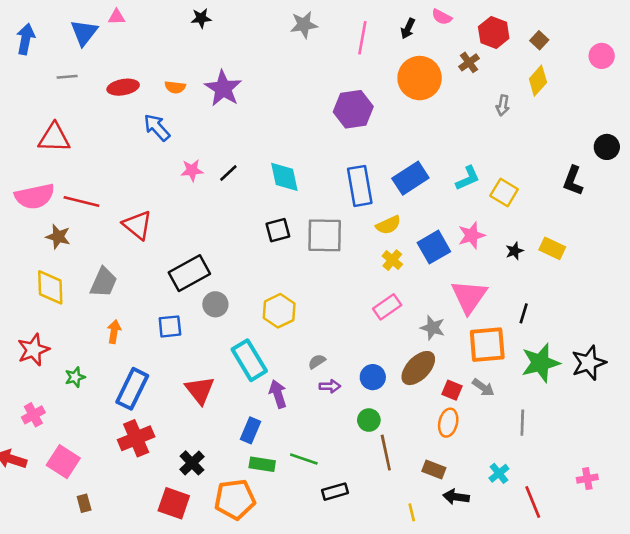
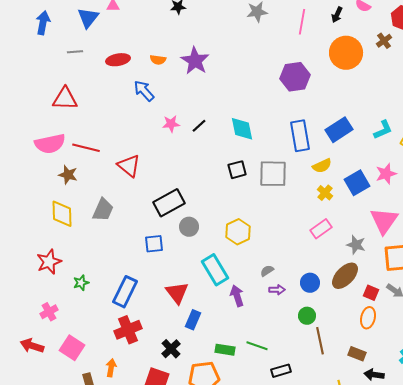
orange arrow: (114, 332) -> (111, 368), moved
blue rectangle: (251, 430) -> (193, 320), moved

